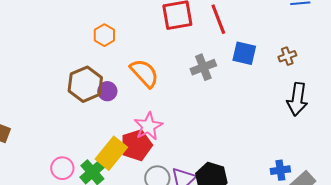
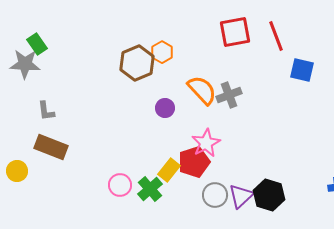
gray cross: (203, 67) -> (229, 95), moved
brown hexagon: (85, 84) -> (137, 63), moved
yellow rectangle: (111, 153) -> (169, 170), size x0.7

